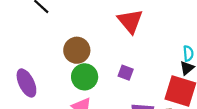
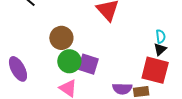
purple square: (126, 73) -> (88, 64), moved, size x1.5

